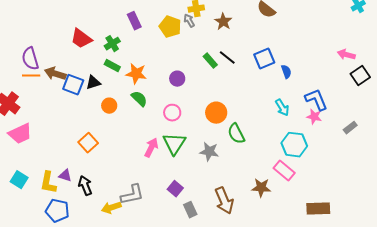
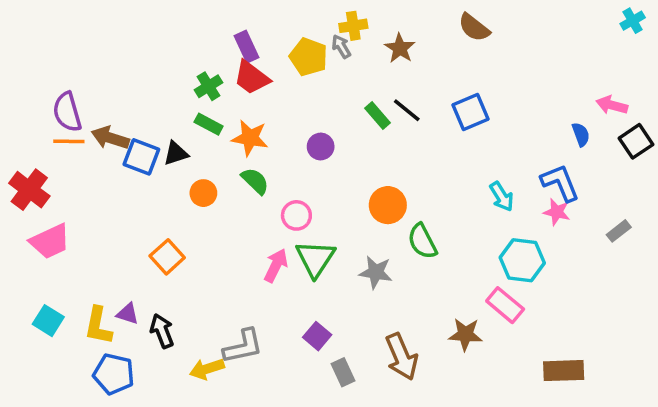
red trapezoid: (81, 39) -> (252, 78), moved
blue semicircle: (286, 72) -> (581, 134), moved
pink circle: (172, 113) -> (296, 215), moved

